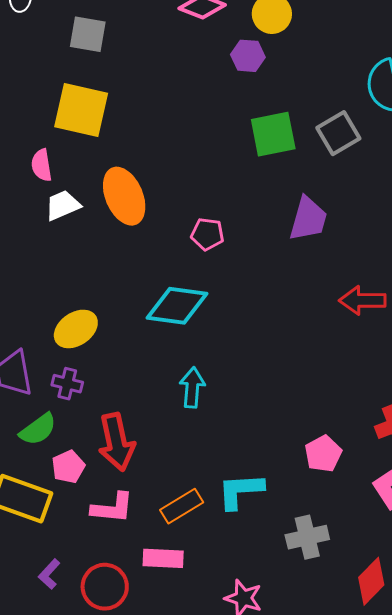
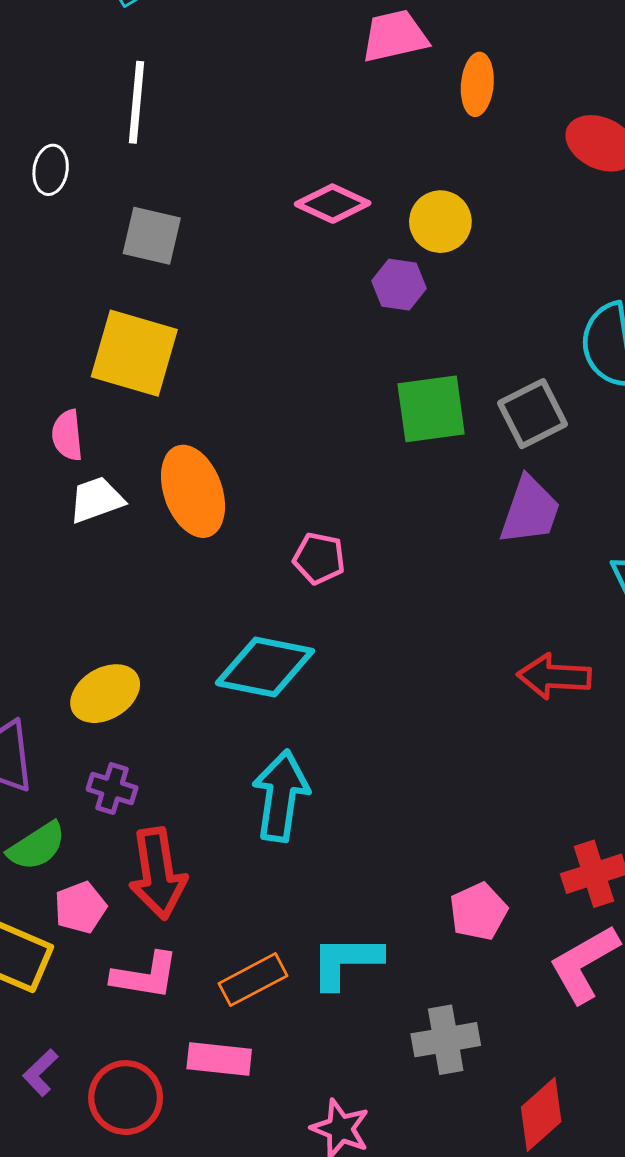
purple trapezoid: (308, 219) -> (530, 511), moved
purple cross: (67, 384) -> (112, 788), moved
cyan arrow: (192, 388) -> (281, 796), size x1.4

